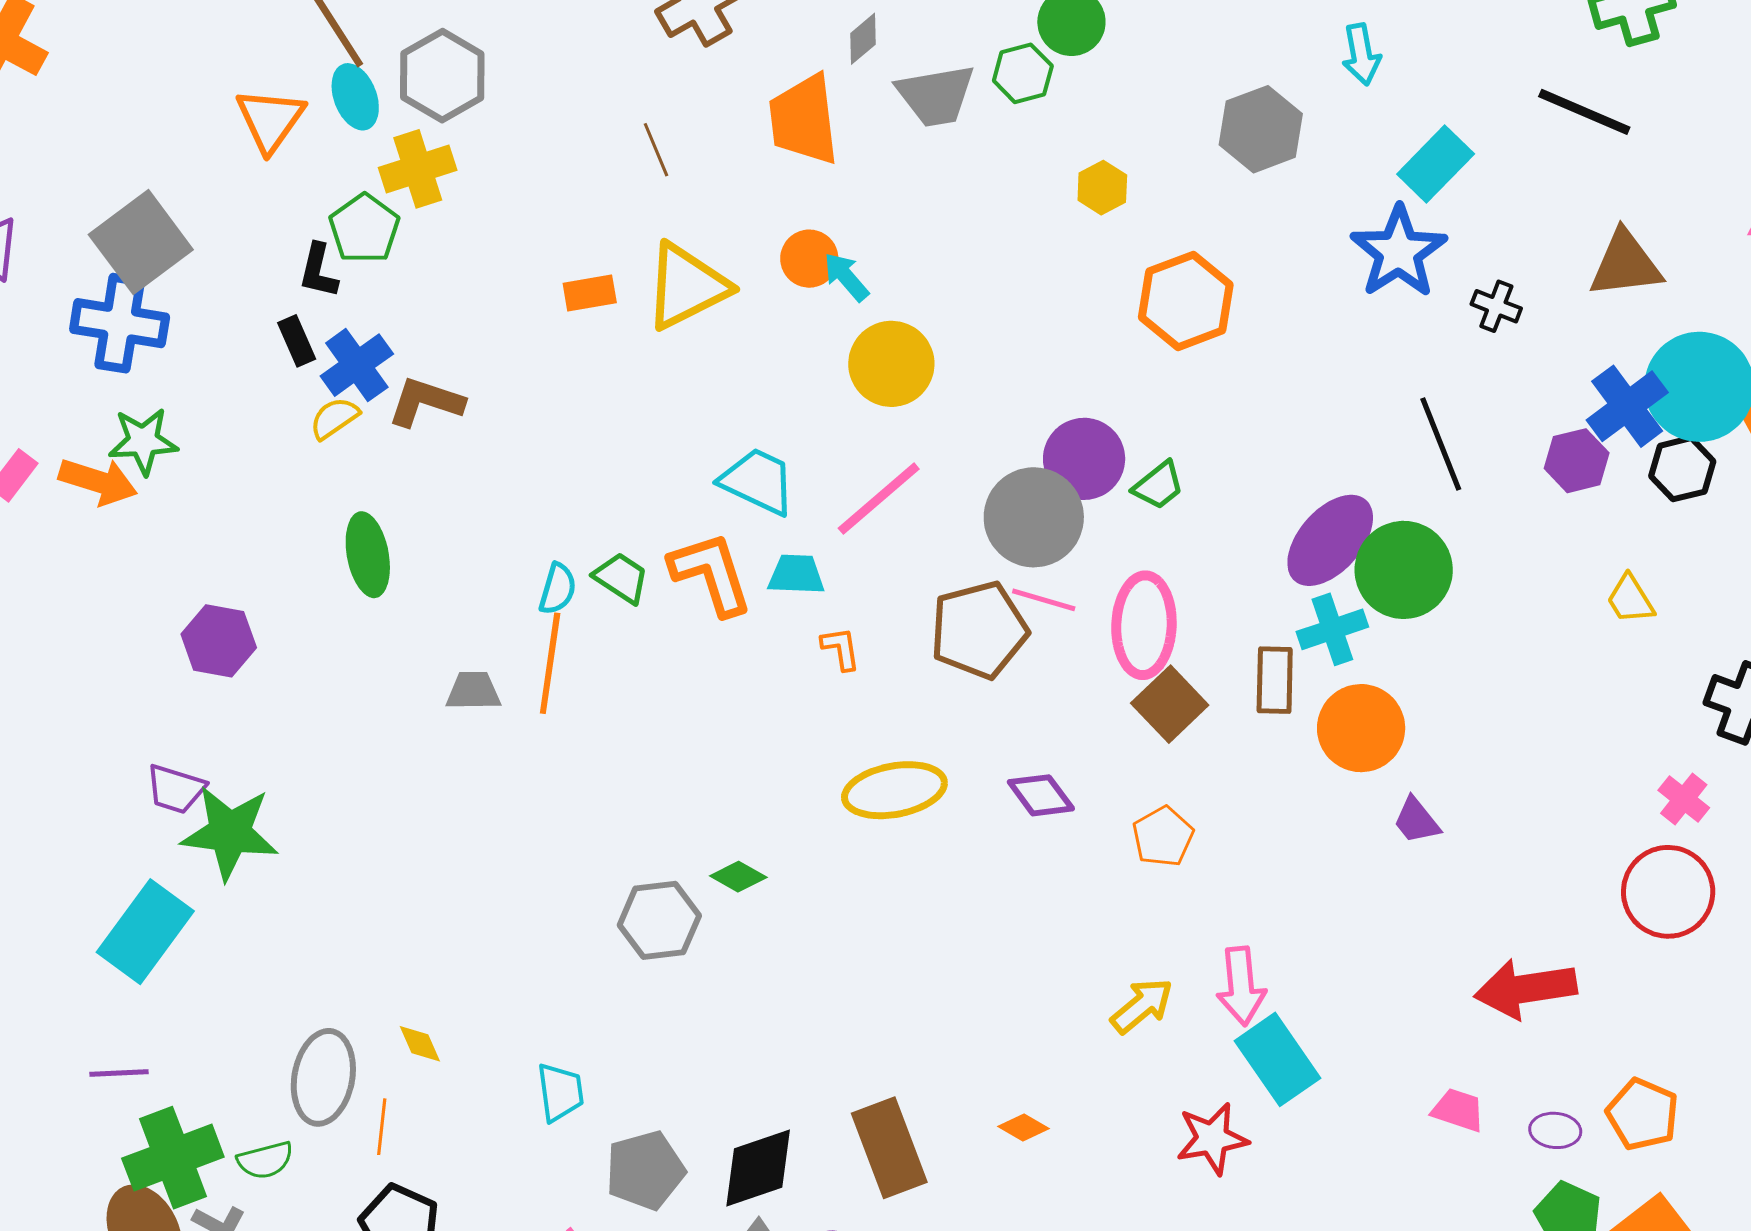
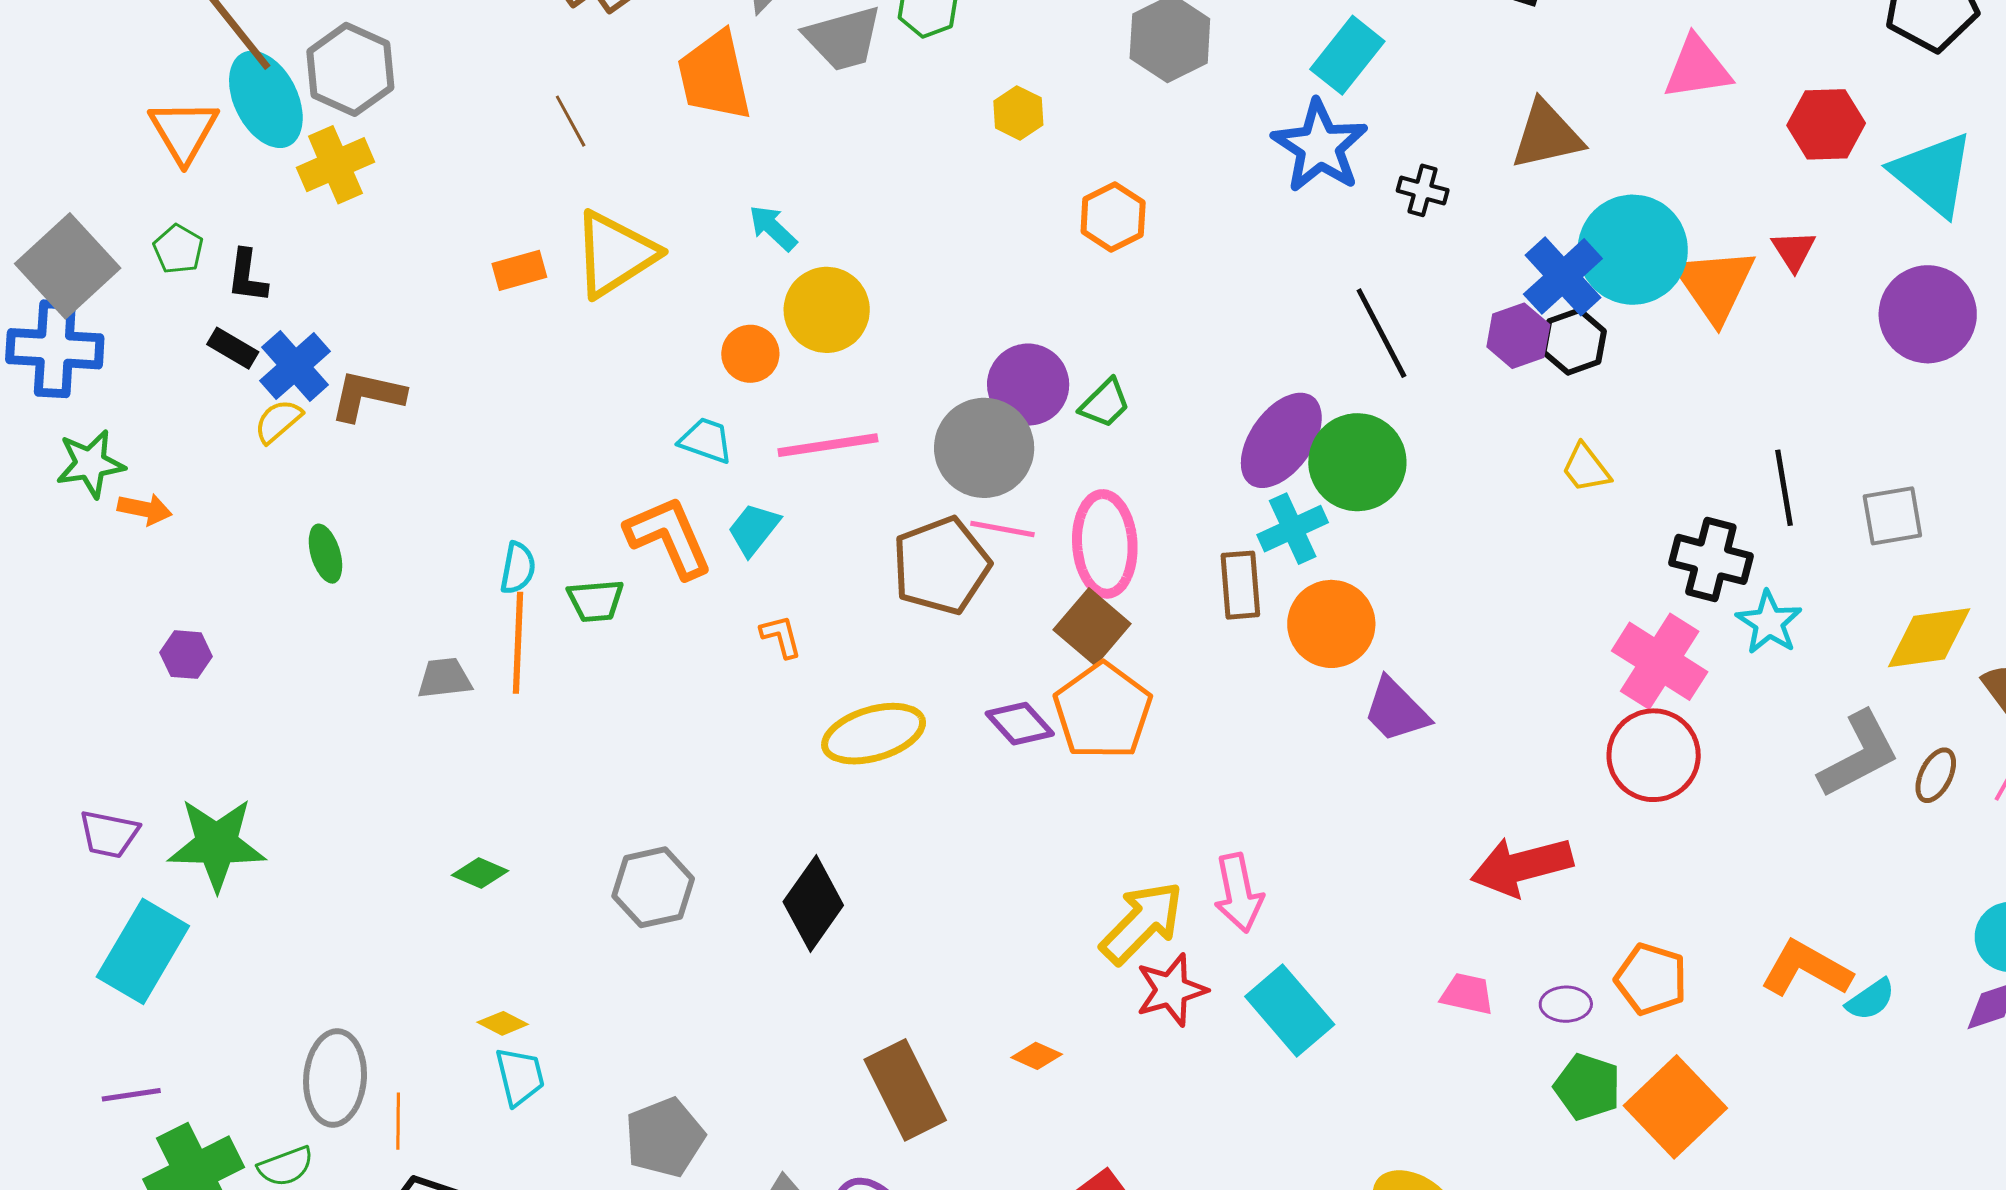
cyan ellipse: (355, 97) -> (266, 99), size x1.5
green pentagon: (364, 229) -> (178, 249), moved, size x0.7
orange circle: (809, 259) -> (750, 354), moved
orange hexagon: (1186, 301) -> (1113, 217), size x0.7
black rectangle: (297, 341) -> (233, 348), turned -30
black hexagon: (1682, 469) -> (1574, 342), moved
orange arrow: (98, 481) -> (145, 509), moved, size x0.7
cyan trapezoid: (758, 481) -> (706, 440), size x0.7
pink line: (879, 499) -> (828, 445), turned 38
green ellipse: (368, 555) -> (325, 554), size x0.7
cyan trapezoid: (796, 575) -> (754, 529), turned -48
green trapezoid: (621, 578) -> (596, 601), moved, turned 148
purple hexagon: (219, 641) -> (186, 655), size x0.7
orange L-shape: (841, 649) -> (781, 636), moved
brown square: (1170, 704) -> (1092, 627), moved
purple trapezoid: (176, 789) -> (109, 834), moved
pink cross: (1684, 799) -> (1660, 661), size x1.8
purple trapezoid: (1416, 821) -> (1396, 710), size x1.4
orange pentagon: (1163, 837) -> (1103, 711), moved, size x1.6
green diamond: (738, 877) -> (480, 873), moved
yellow arrow: (1142, 1006) -> (1142, 923), size x1.4
yellow diamond: (420, 1044) -> (503, 1023), moved, turned -33
cyan rectangle: (1278, 1059) -> (1290, 1011), moved
cyan trapezoid: (560, 1092) -> (520, 1076), moved
red star: (1212, 1139) -> (1171, 990), moved
black diamond: (758, 1168) -> (813, 904), moved, turned -30

